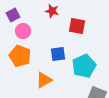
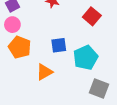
red square: (77, 26) -> (92, 16), moved, turned 30
pink circle: (23, 31) -> (12, 25), moved

